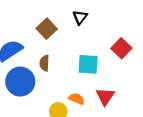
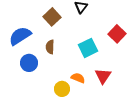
cyan square: (88, 64) -> (88, 48), turned -30
blue circle: (20, 82) -> (29, 63), size x0.7

